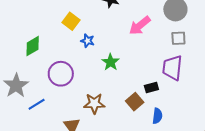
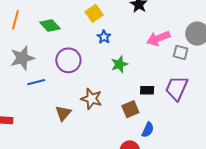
gray square: (178, 38) -> (181, 52), moved
green diamond: (33, 46) -> (50, 25), turned 60
black rectangle: (151, 88) -> (147, 90), moved

